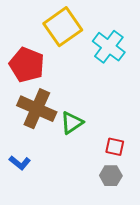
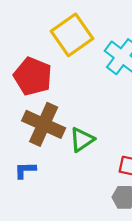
blue L-shape: (20, 163) -> (25, 170), moved, turned 140

